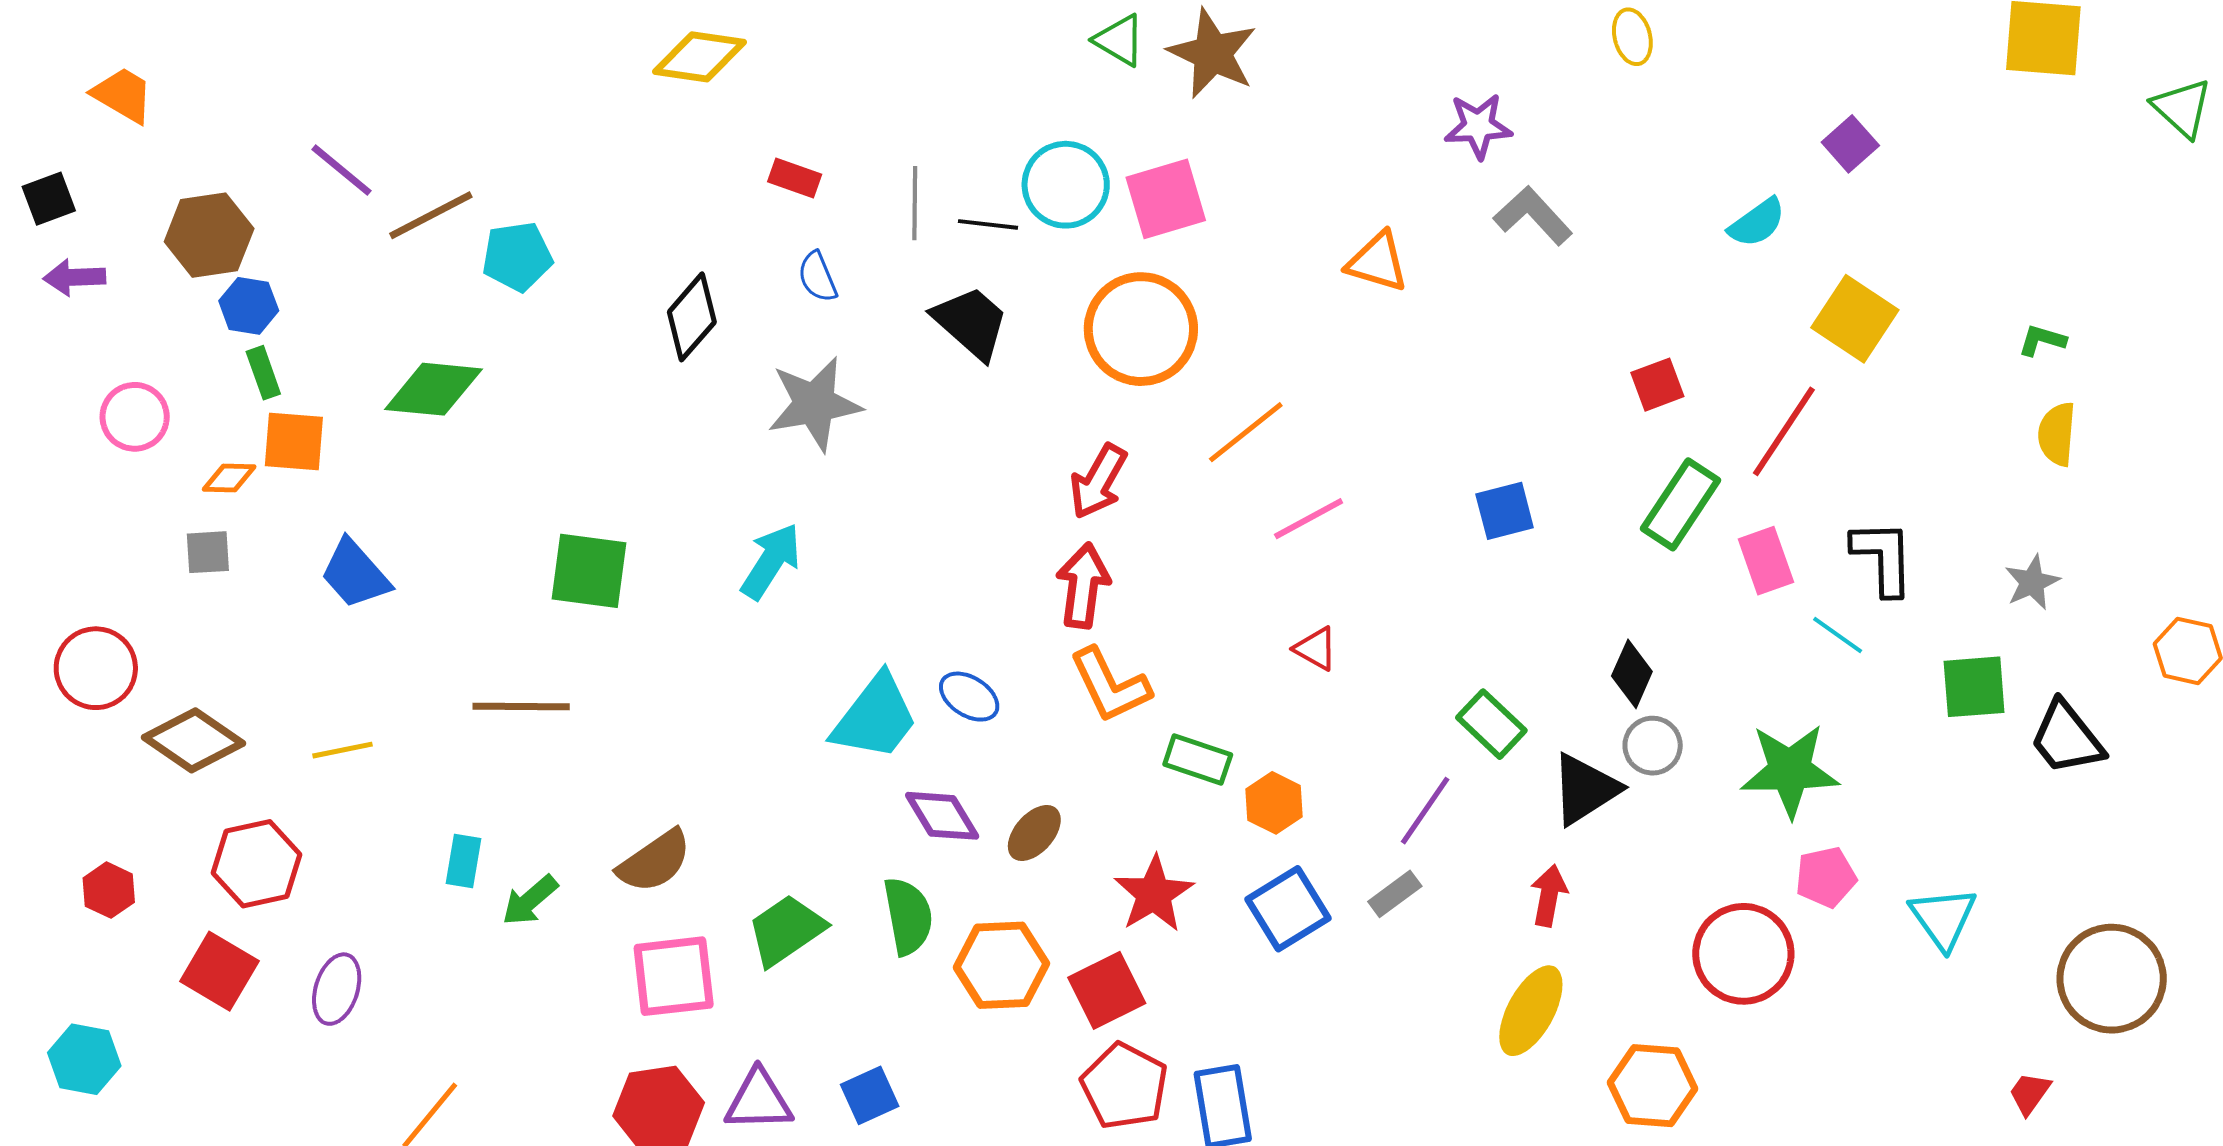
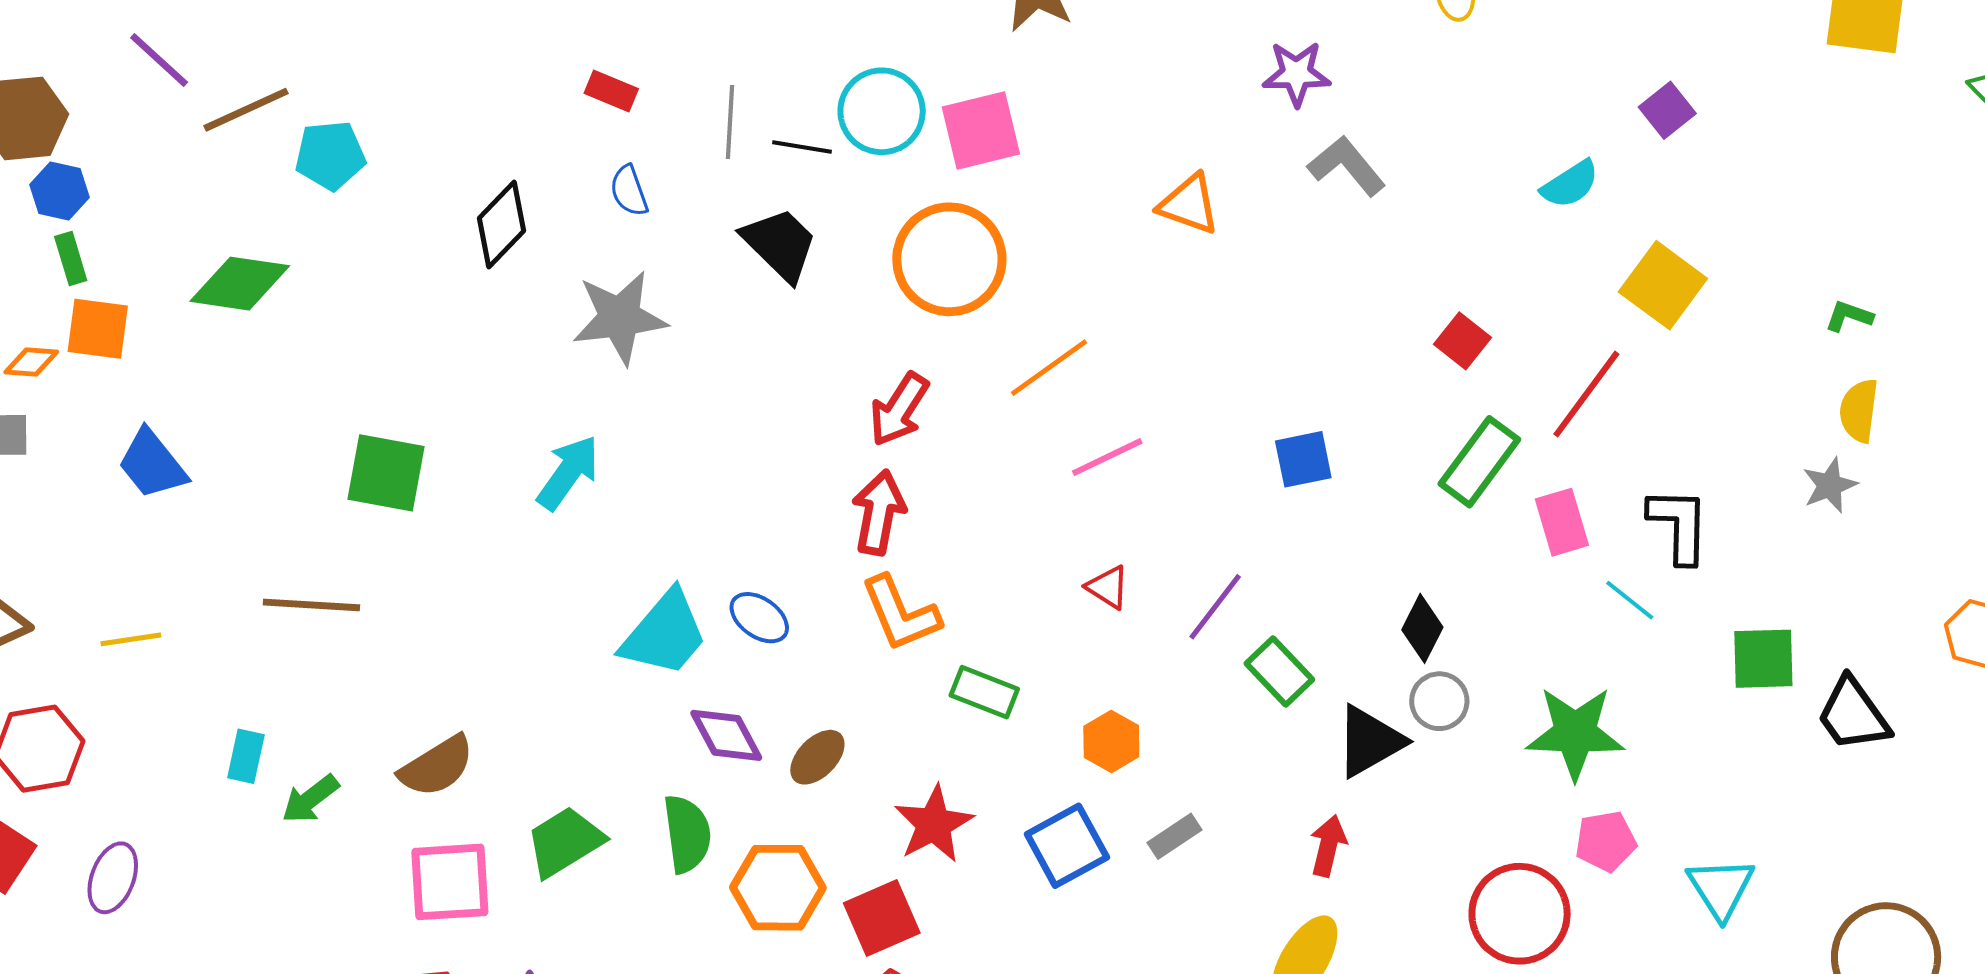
red square: (1657, 385) -> (1462, 341), turned -34
gray star: (2032, 582) -> (1830, 485), moved
orange hexagon: (1274, 803) -> (1111, 742), moved
purple line: (1425, 811) -> (1215, 607), moved

